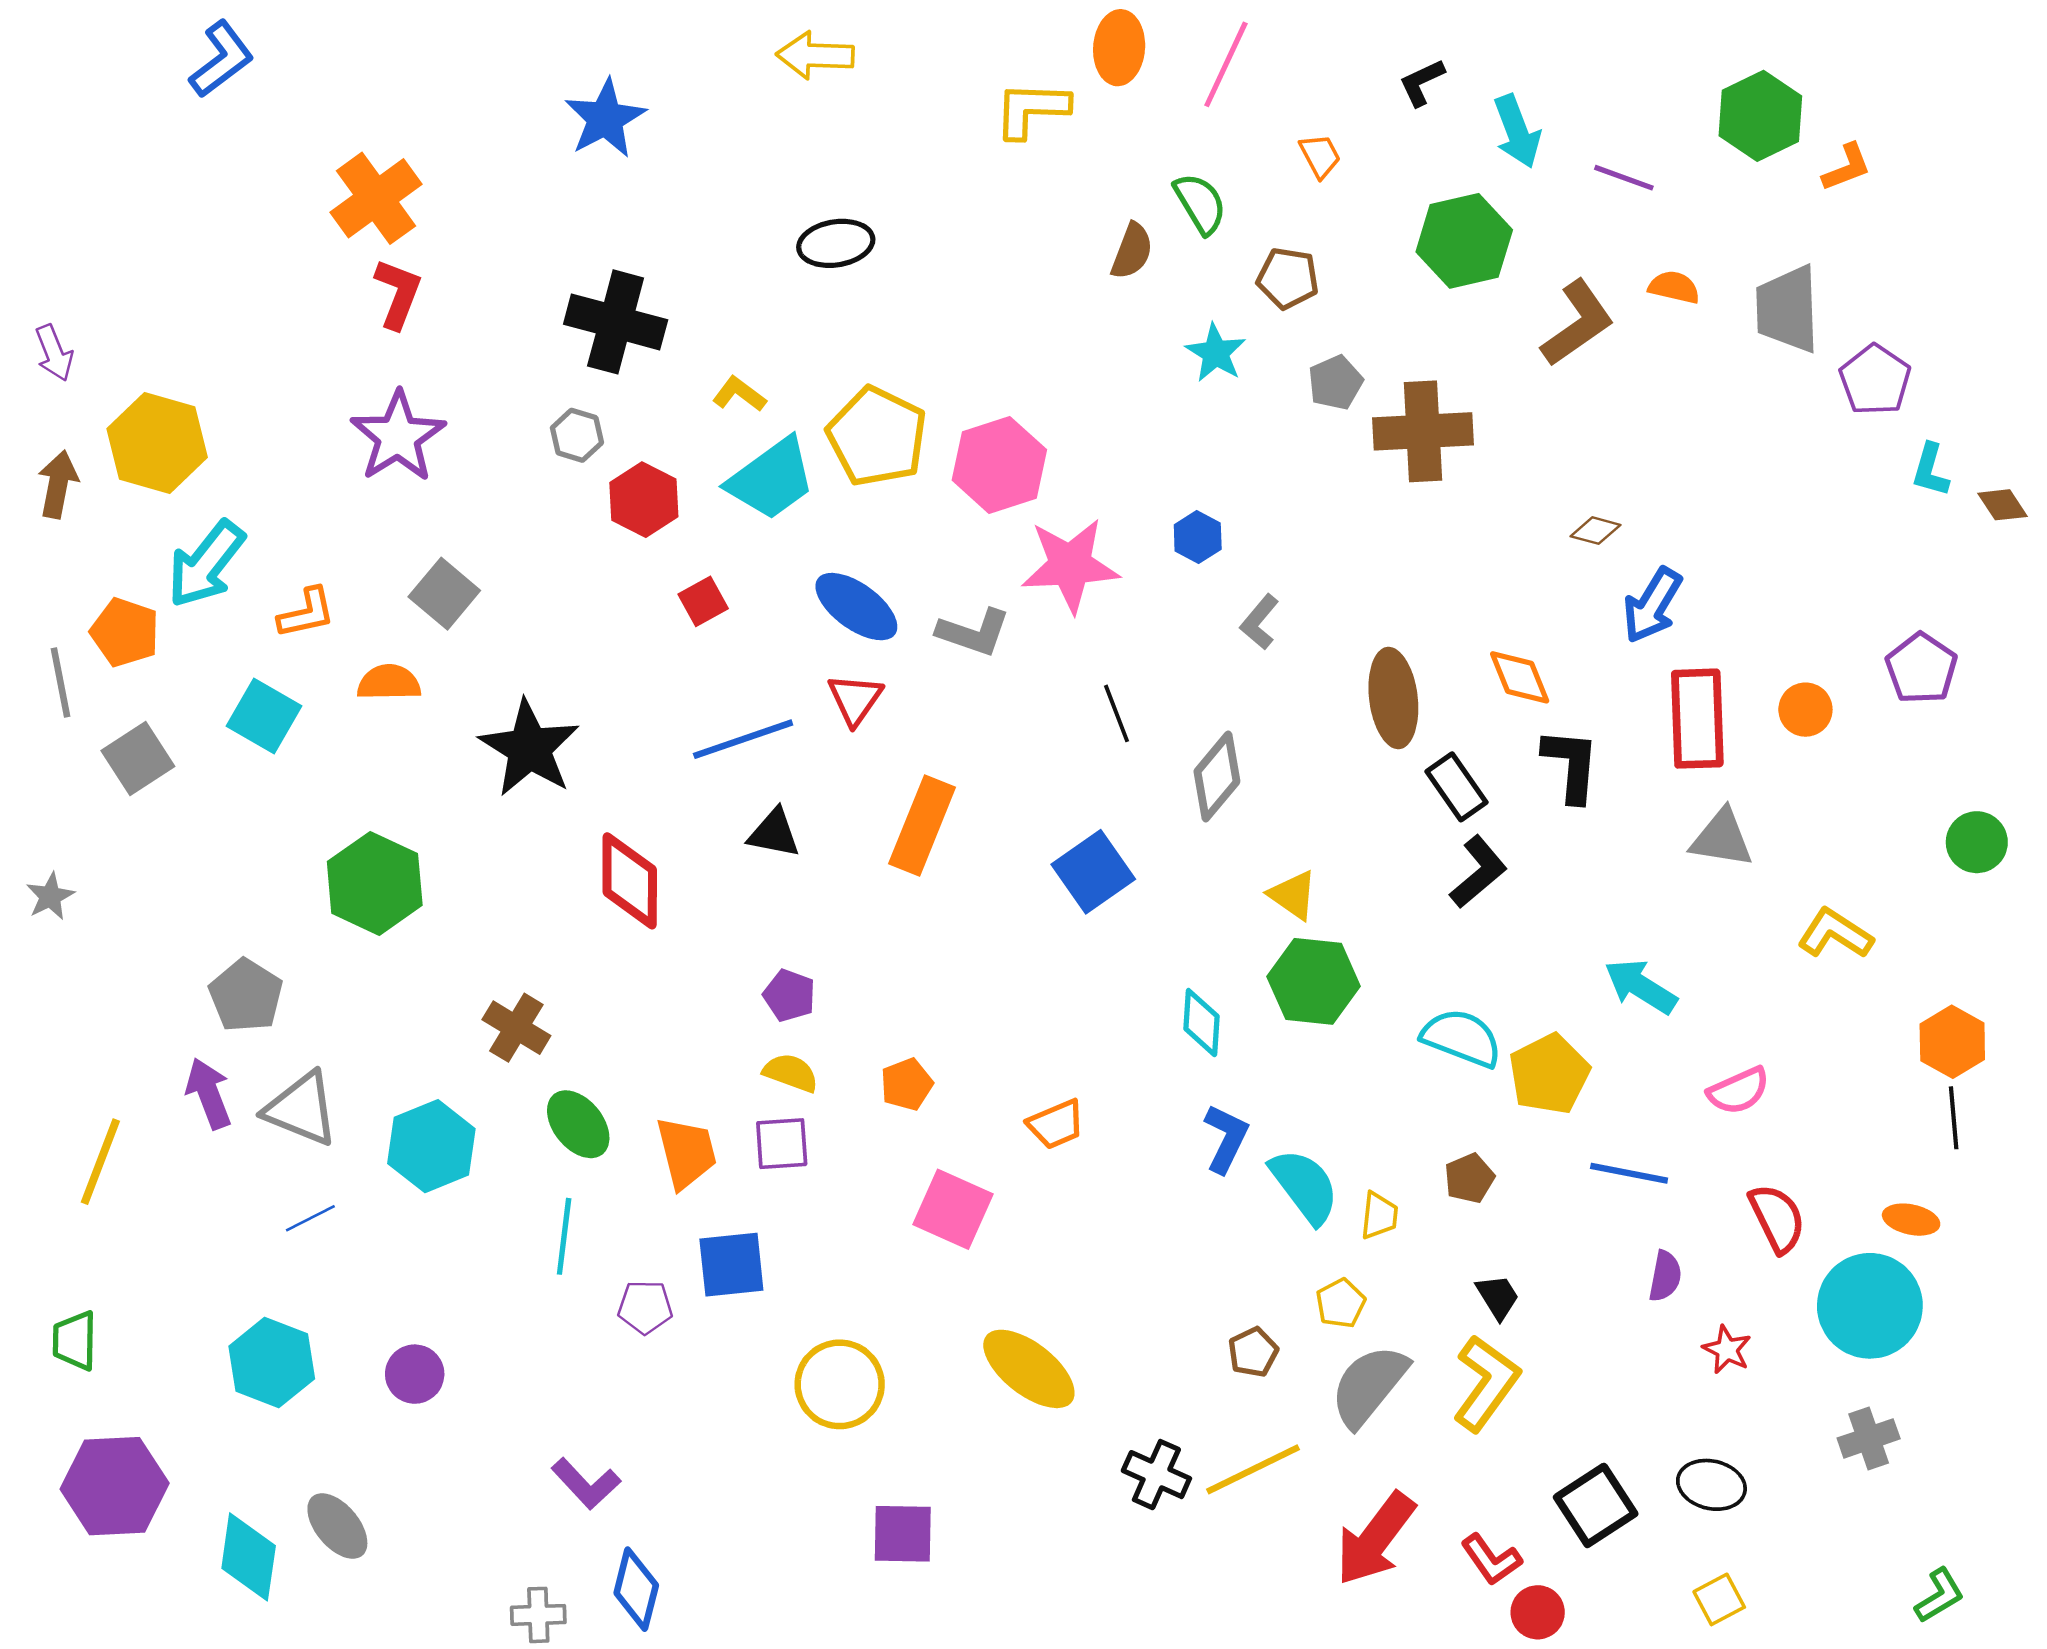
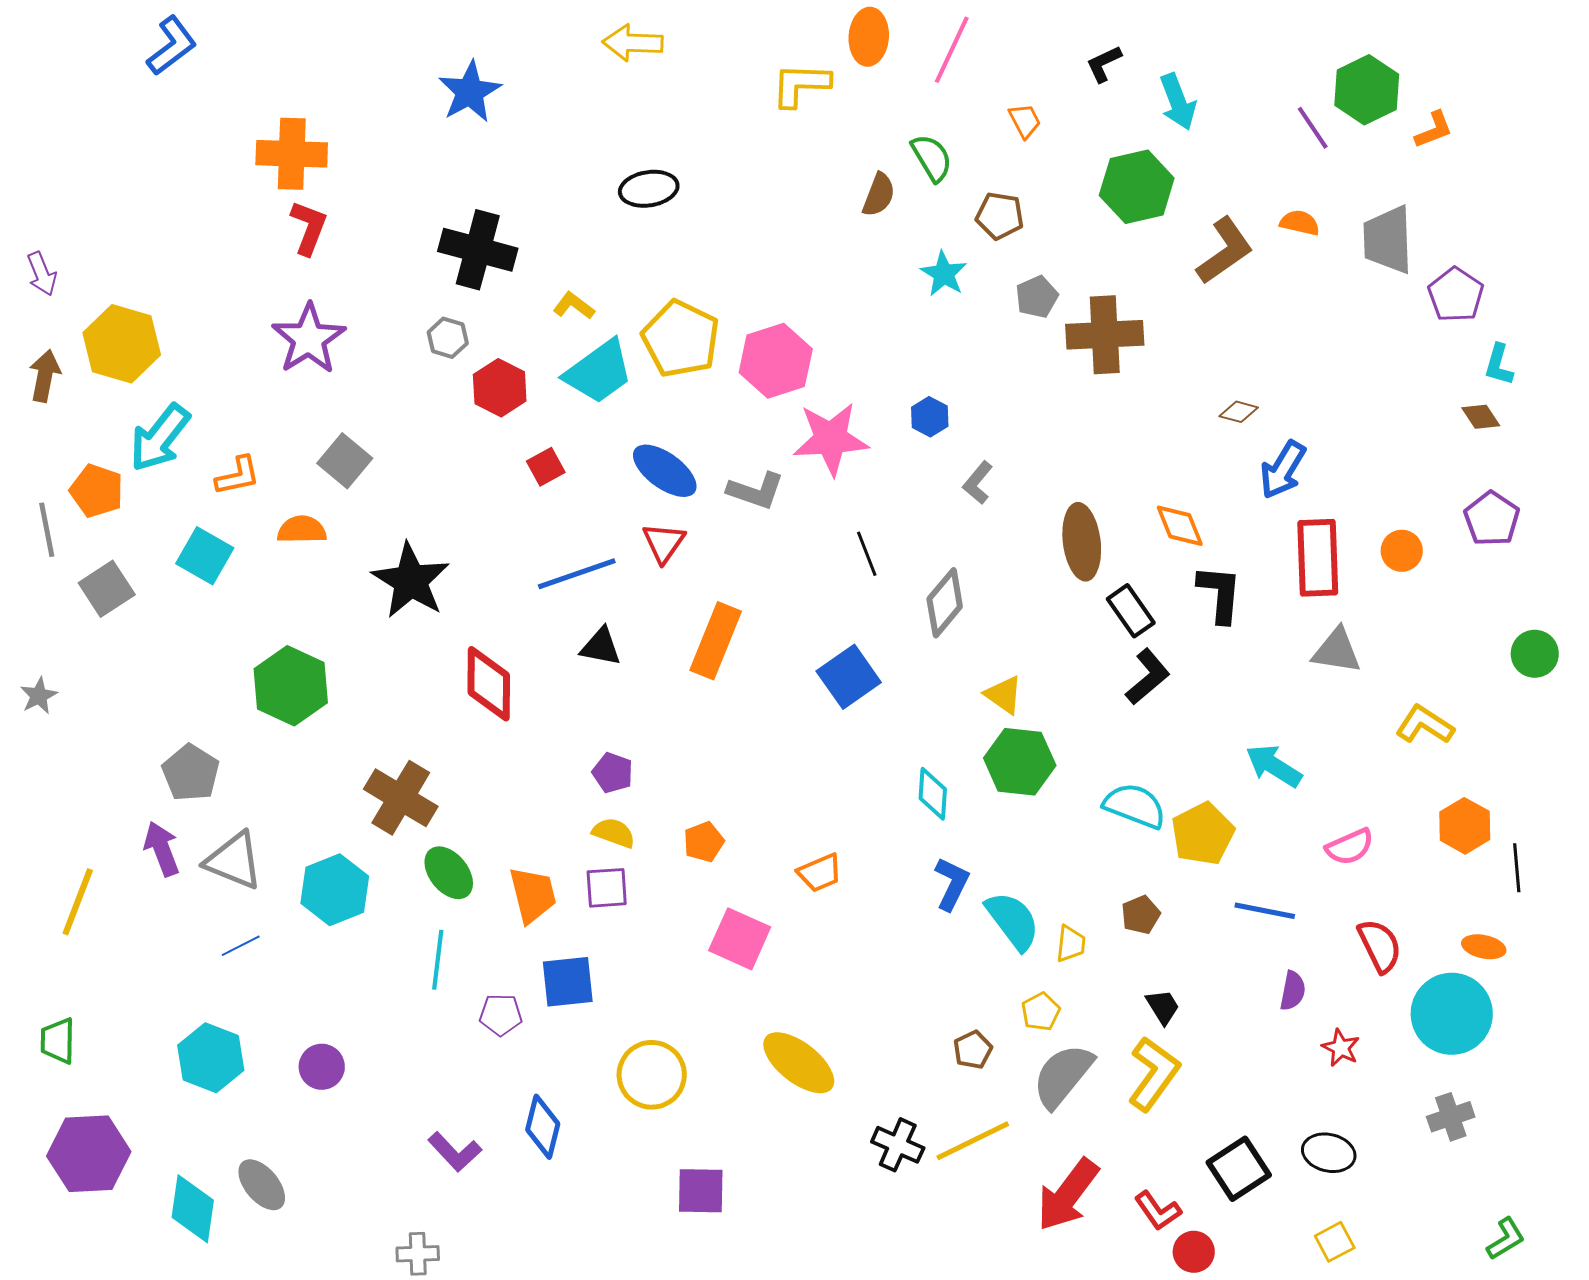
purple line: (1624, 178) -> (1313, 128), moved, turned 36
orange cross: (376, 198) -> (292, 154), turned 38
brown diamond: (2003, 505) -> (1481, 417), moved
brown cross: (516, 1028) -> (401, 798), size x1.4
orange hexagon: (1952, 1042) -> (1465, 826), moved
blue diamond: (636, 1589) -> (543, 1127), moved

